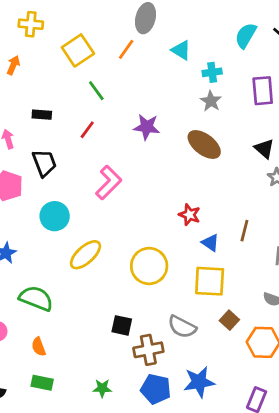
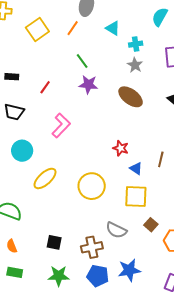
green line: (96, 91) -> (82, 61), moved
black trapezoid: (44, 163) -> (14, 112), turned 125
black square: (122, 325) -> (54, 242), moved
green star: (102, 388) -> (59, 276), size x1.5

